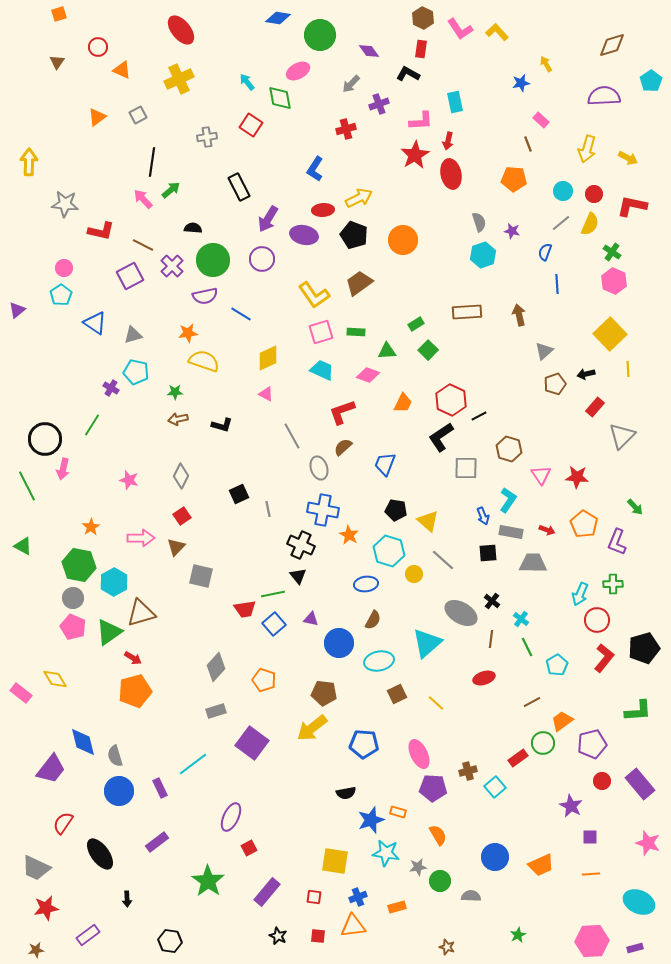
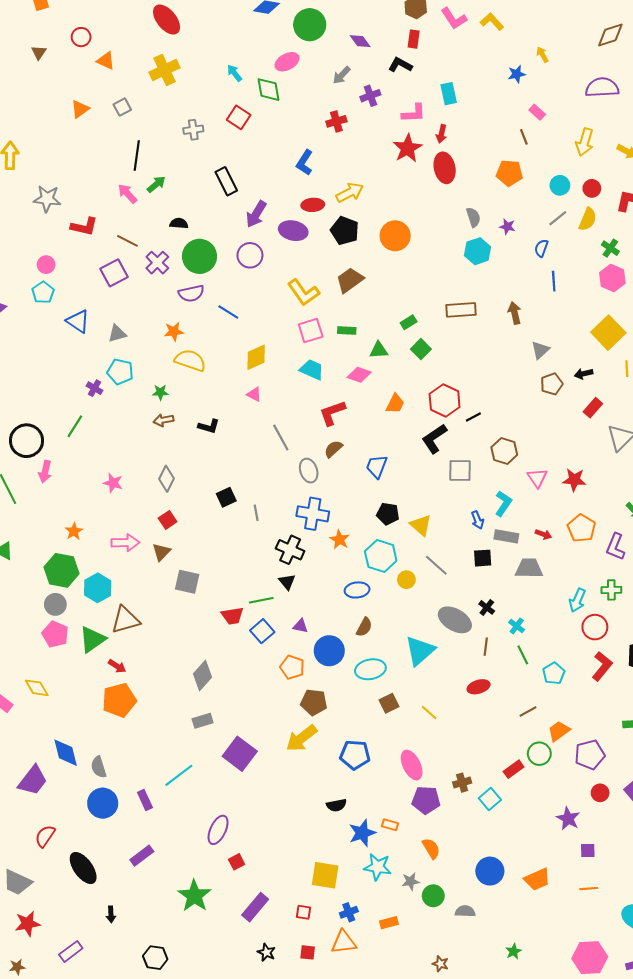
orange pentagon: (264, 680) -> (292, 667), moved

